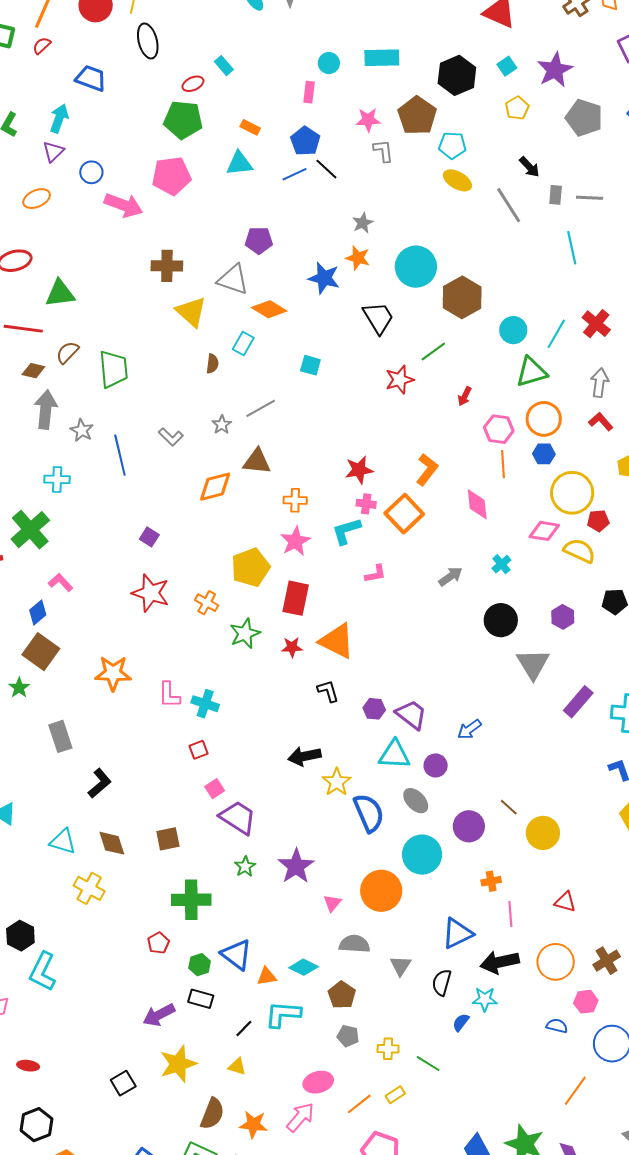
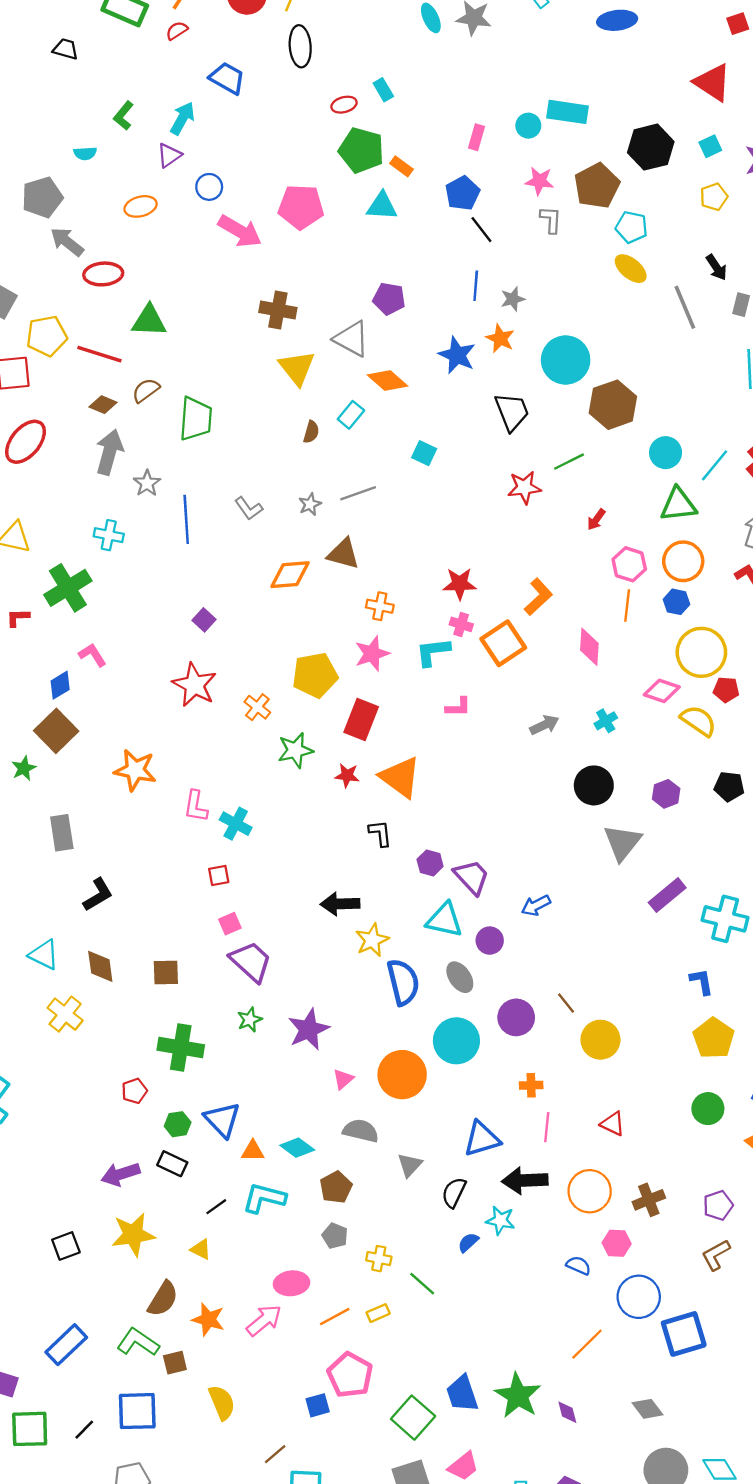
cyan circle: (329, 63) -> (528, 126), moved
green pentagon: (183, 120) -> (361, 150), moved
blue line: (294, 174) -> (476, 286), moved, turned -70

